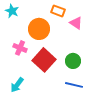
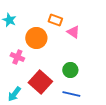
red square: (44, 60) -> (40, 82), moved

